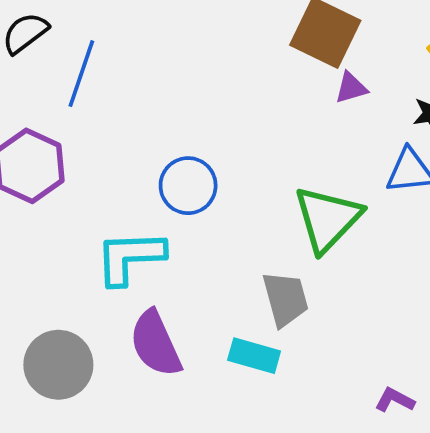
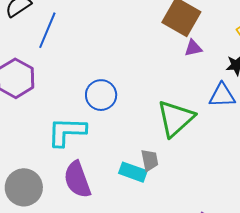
gray trapezoid: (285, 299) -> (150, 160), size x0.7
cyan rectangle: (254, 356) -> (133, 172), moved

